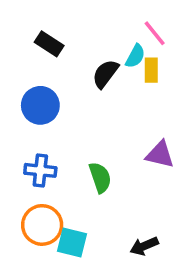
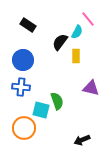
yellow rectangle: (151, 70) -> (76, 56), moved
blue cross: (40, 170) -> (21, 87), moved
cyan square: (72, 243) -> (41, 110), moved

